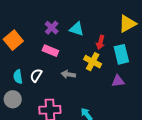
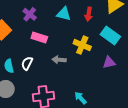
purple cross: (52, 28) -> (30, 14), moved
red arrow: (100, 42) -> (89, 14), moved
cyan rectangle: (121, 54) -> (110, 35), turned -36

